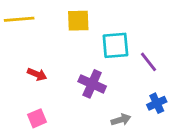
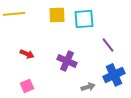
cyan square: (115, 45) -> (84, 19), moved
blue cross: (157, 103) -> (114, 75), size x1.5

